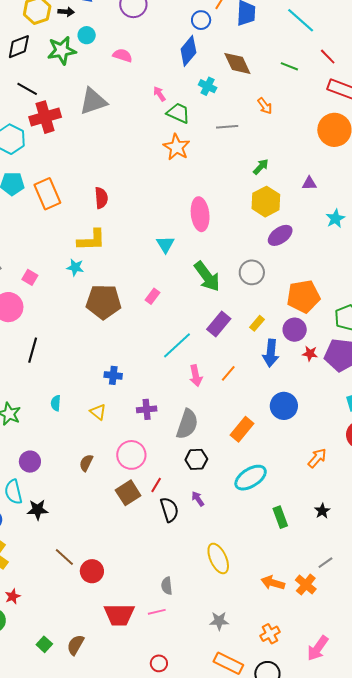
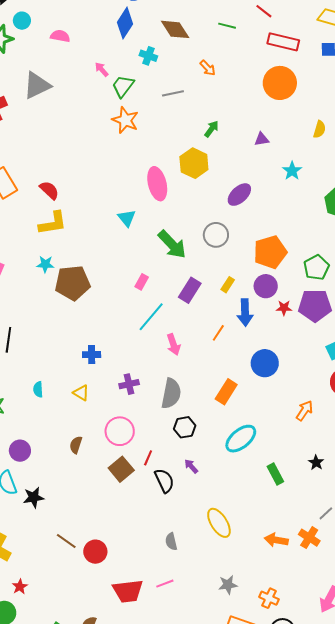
green trapezoid: (178, 113) -> (123, 86), turned -70
red semicircle: (101, 198) -> (49, 190), moved, turned -35
yellow hexagon: (266, 202) -> (194, 163), moved
cyan star: (75, 267) -> (45, 264), moved
pink rectangle: (152, 296) -> (142, 282), moved
orange line: (228, 373) -> (218, 333), moved
gray semicircle: (167, 586) -> (171, 542), moved
orange cross: (270, 634) -> (269, 598), moved, turned -30

